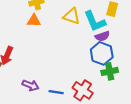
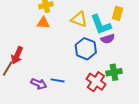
blue hexagon: (102, 53) -> (86, 49), moved
red cross: (83, 90) -> (96, 82), moved
blue line: (56, 92) -> (57, 80), moved

